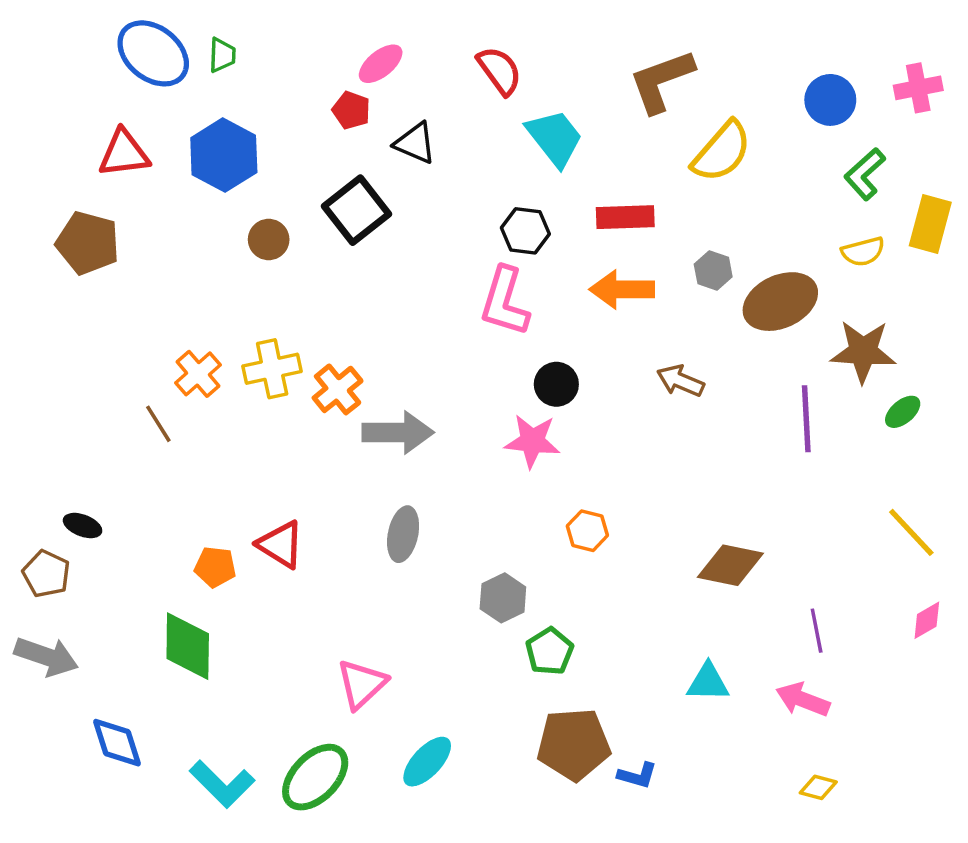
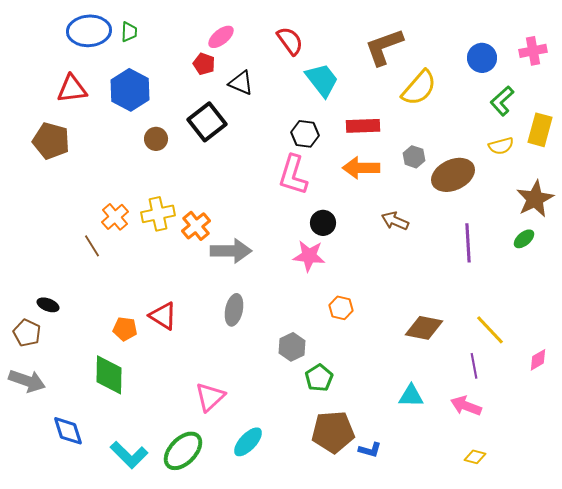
blue ellipse: (153, 53) -> (89, 31), turned -42
brown star: (863, 351) -> (535, 199), moved, turned -30
yellow line: (911, 532) -> (490, 330), moved

